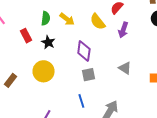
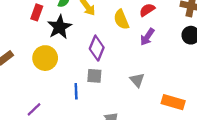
red rectangle: (26, 36) -> (37, 12), turned 32
black star: (48, 42) -> (59, 27), size x1.5
blue line: (81, 101) -> (76, 91), moved

